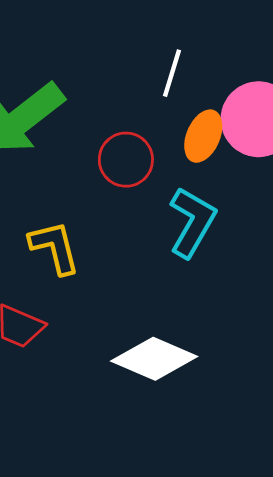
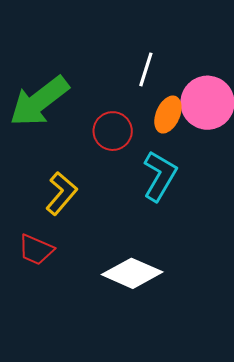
yellow L-shape: (55, 247) -> (61, 193), turned 54

